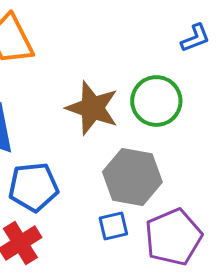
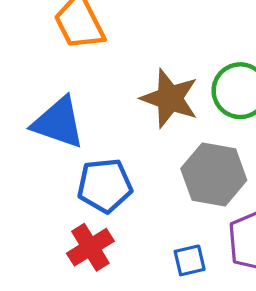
blue square: (113, 226) -> (190, 260), moved

